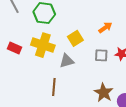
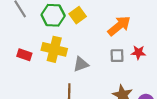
orange arrow: (105, 28) -> (119, 26), size x1.6
yellow square: (75, 38) -> (78, 15), moved

